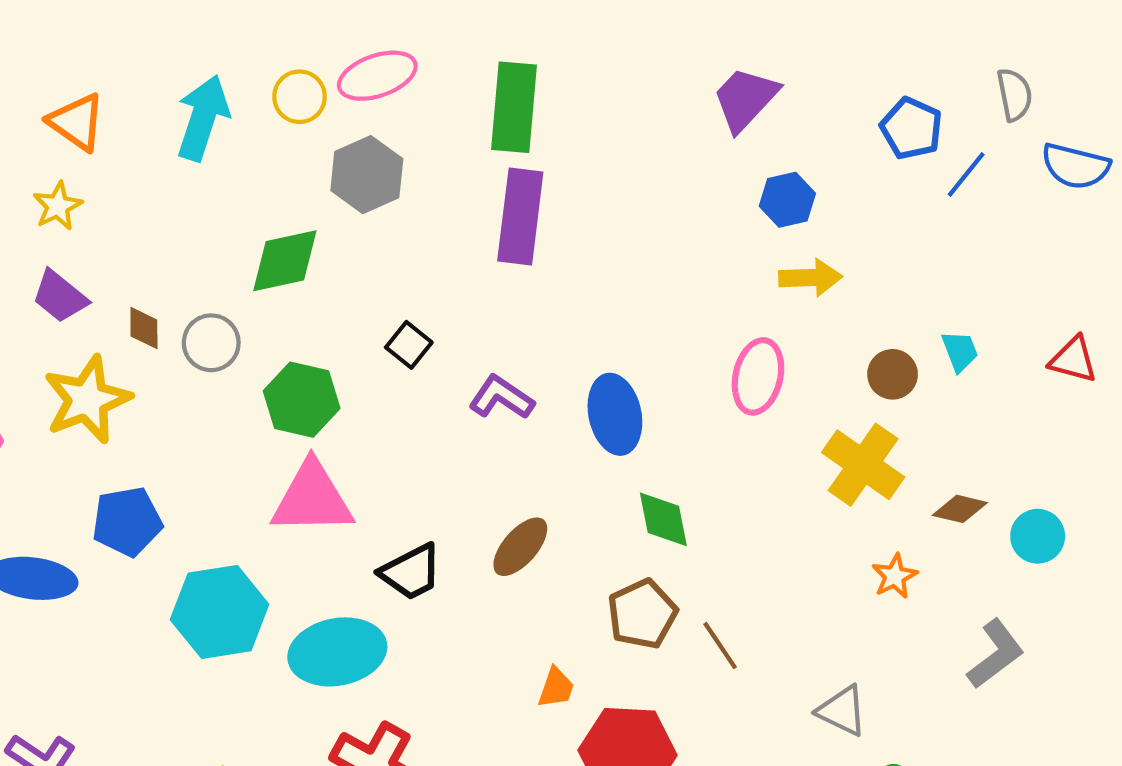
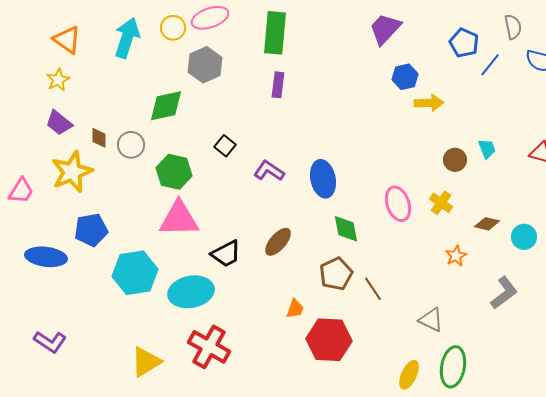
purple rectangle: (520, 217) -> (278, 85), size x0.6
yellow arrow: (811, 278) -> (429, 103), moved
pink ellipse: (758, 376) -> (398, 204), moved, turned -32
yellow cross: (863, 465) -> (441, 203), size x0.6

